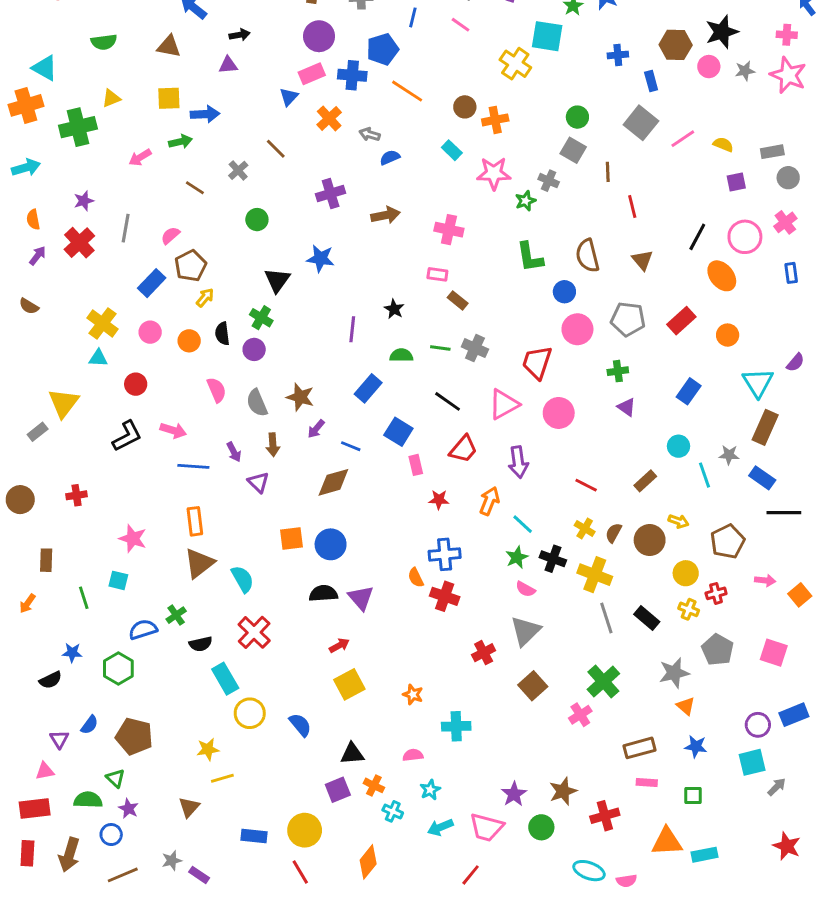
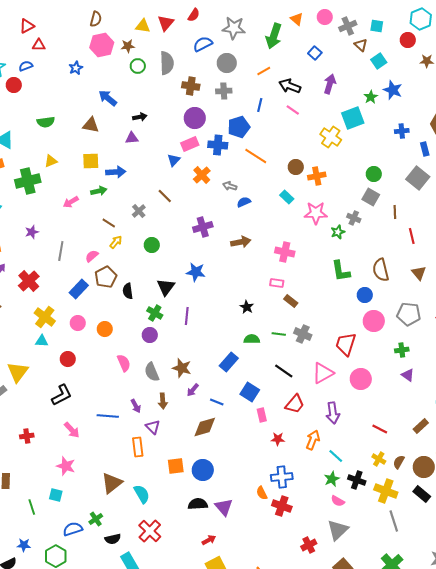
cyan square: (547, 36) -> (353, 118), turned -30
red cross: (79, 243) -> (29, 281), moved
yellow arrow: (205, 297) -> (116, 242), moved
purple line: (352, 329) -> (187, 316), moved
black semicircle: (222, 334) -> (128, 291), moved
pink arrow: (173, 430) -> (72, 430), moved, turned 30
orange rectangle: (195, 521) -> (138, 447), moved
black rectangle: (647, 618) -> (422, 494), moved

